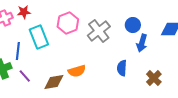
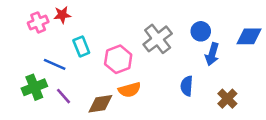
pink hexagon: (68, 23) -> (118, 59), moved
cyan rectangle: (39, 37) -> (81, 47), size x0.7
blue line: (18, 51) -> (55, 64), turned -72

